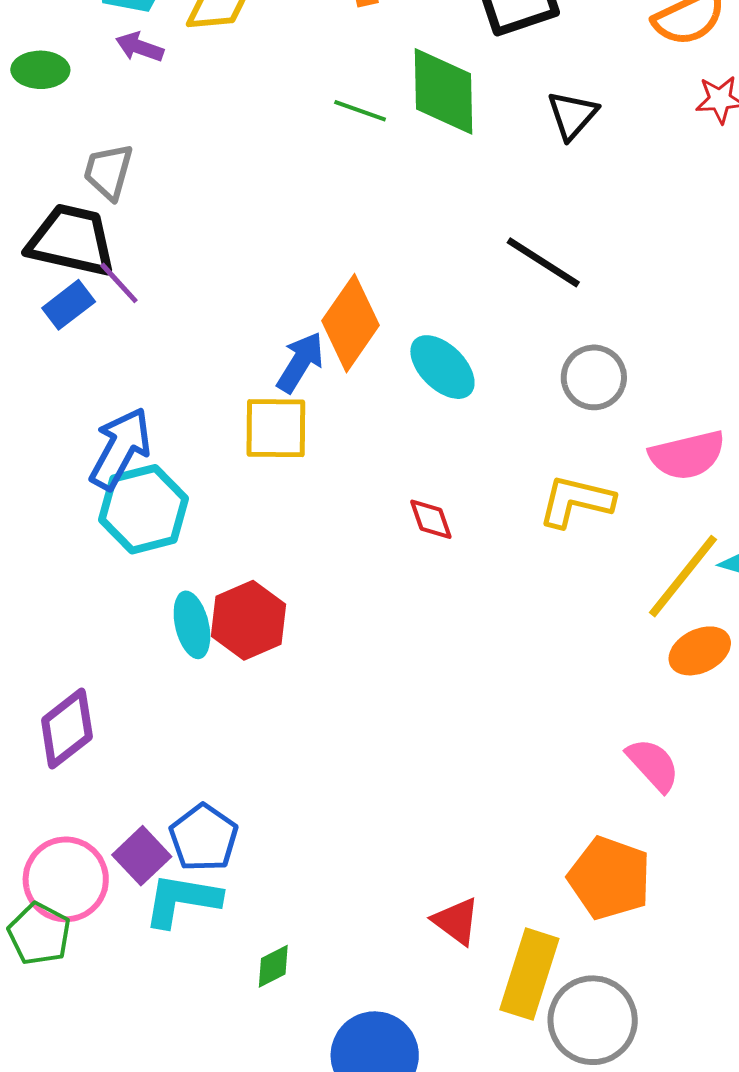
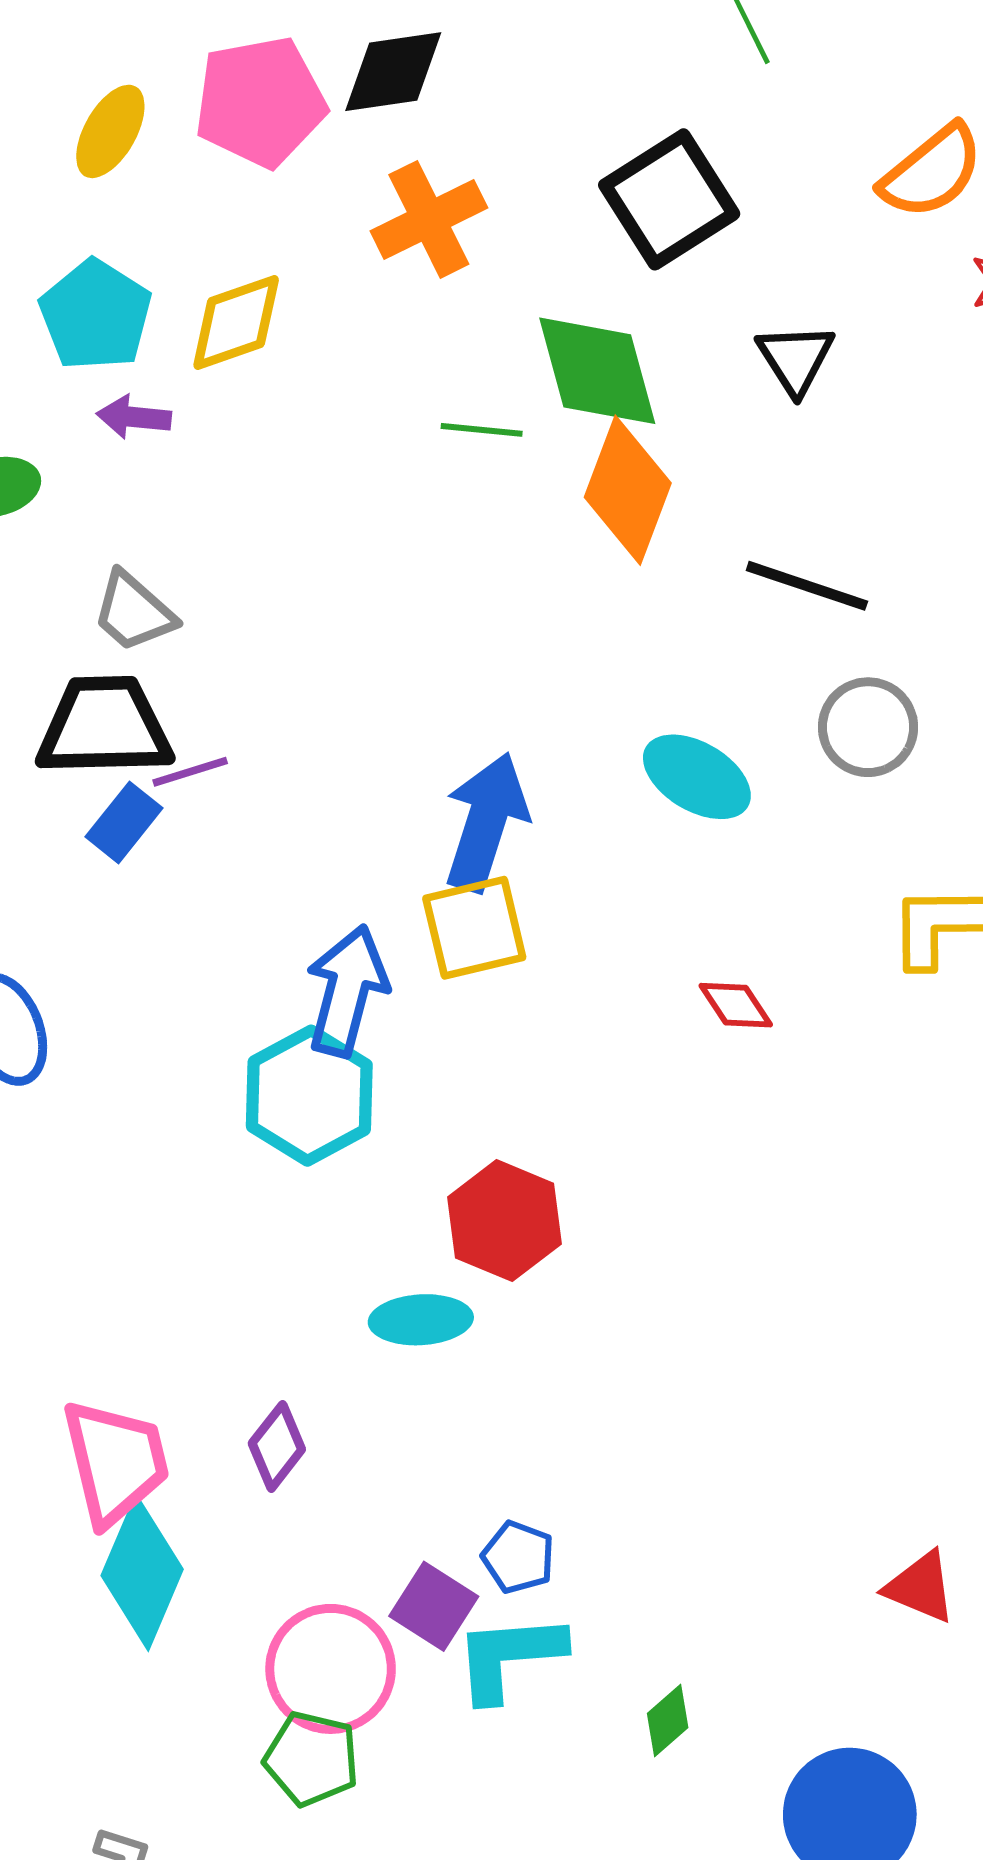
gray trapezoid: (108, 172) -> (134, 612), turned -50
purple line: (119, 283) -> (190, 772), turned -51
orange diamond: (351, 323) -> (628, 490), moved
blue arrow: (300, 362) -> (486, 822), size x1.4
gray circle: (594, 377) -> (868, 727), moved
blue arrow: (120, 448) -> (347, 991), moved
cyan ellipse: (192, 625) -> (421, 1320), moved, turned -66
purple diamond: (67, 728) -> (277, 1446), size x0.7
blue pentagon: (204, 838) -> (518, 1557), size x0.7

